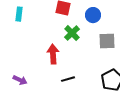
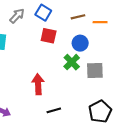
green cross: (72, 33) -> (72, 62), moved

